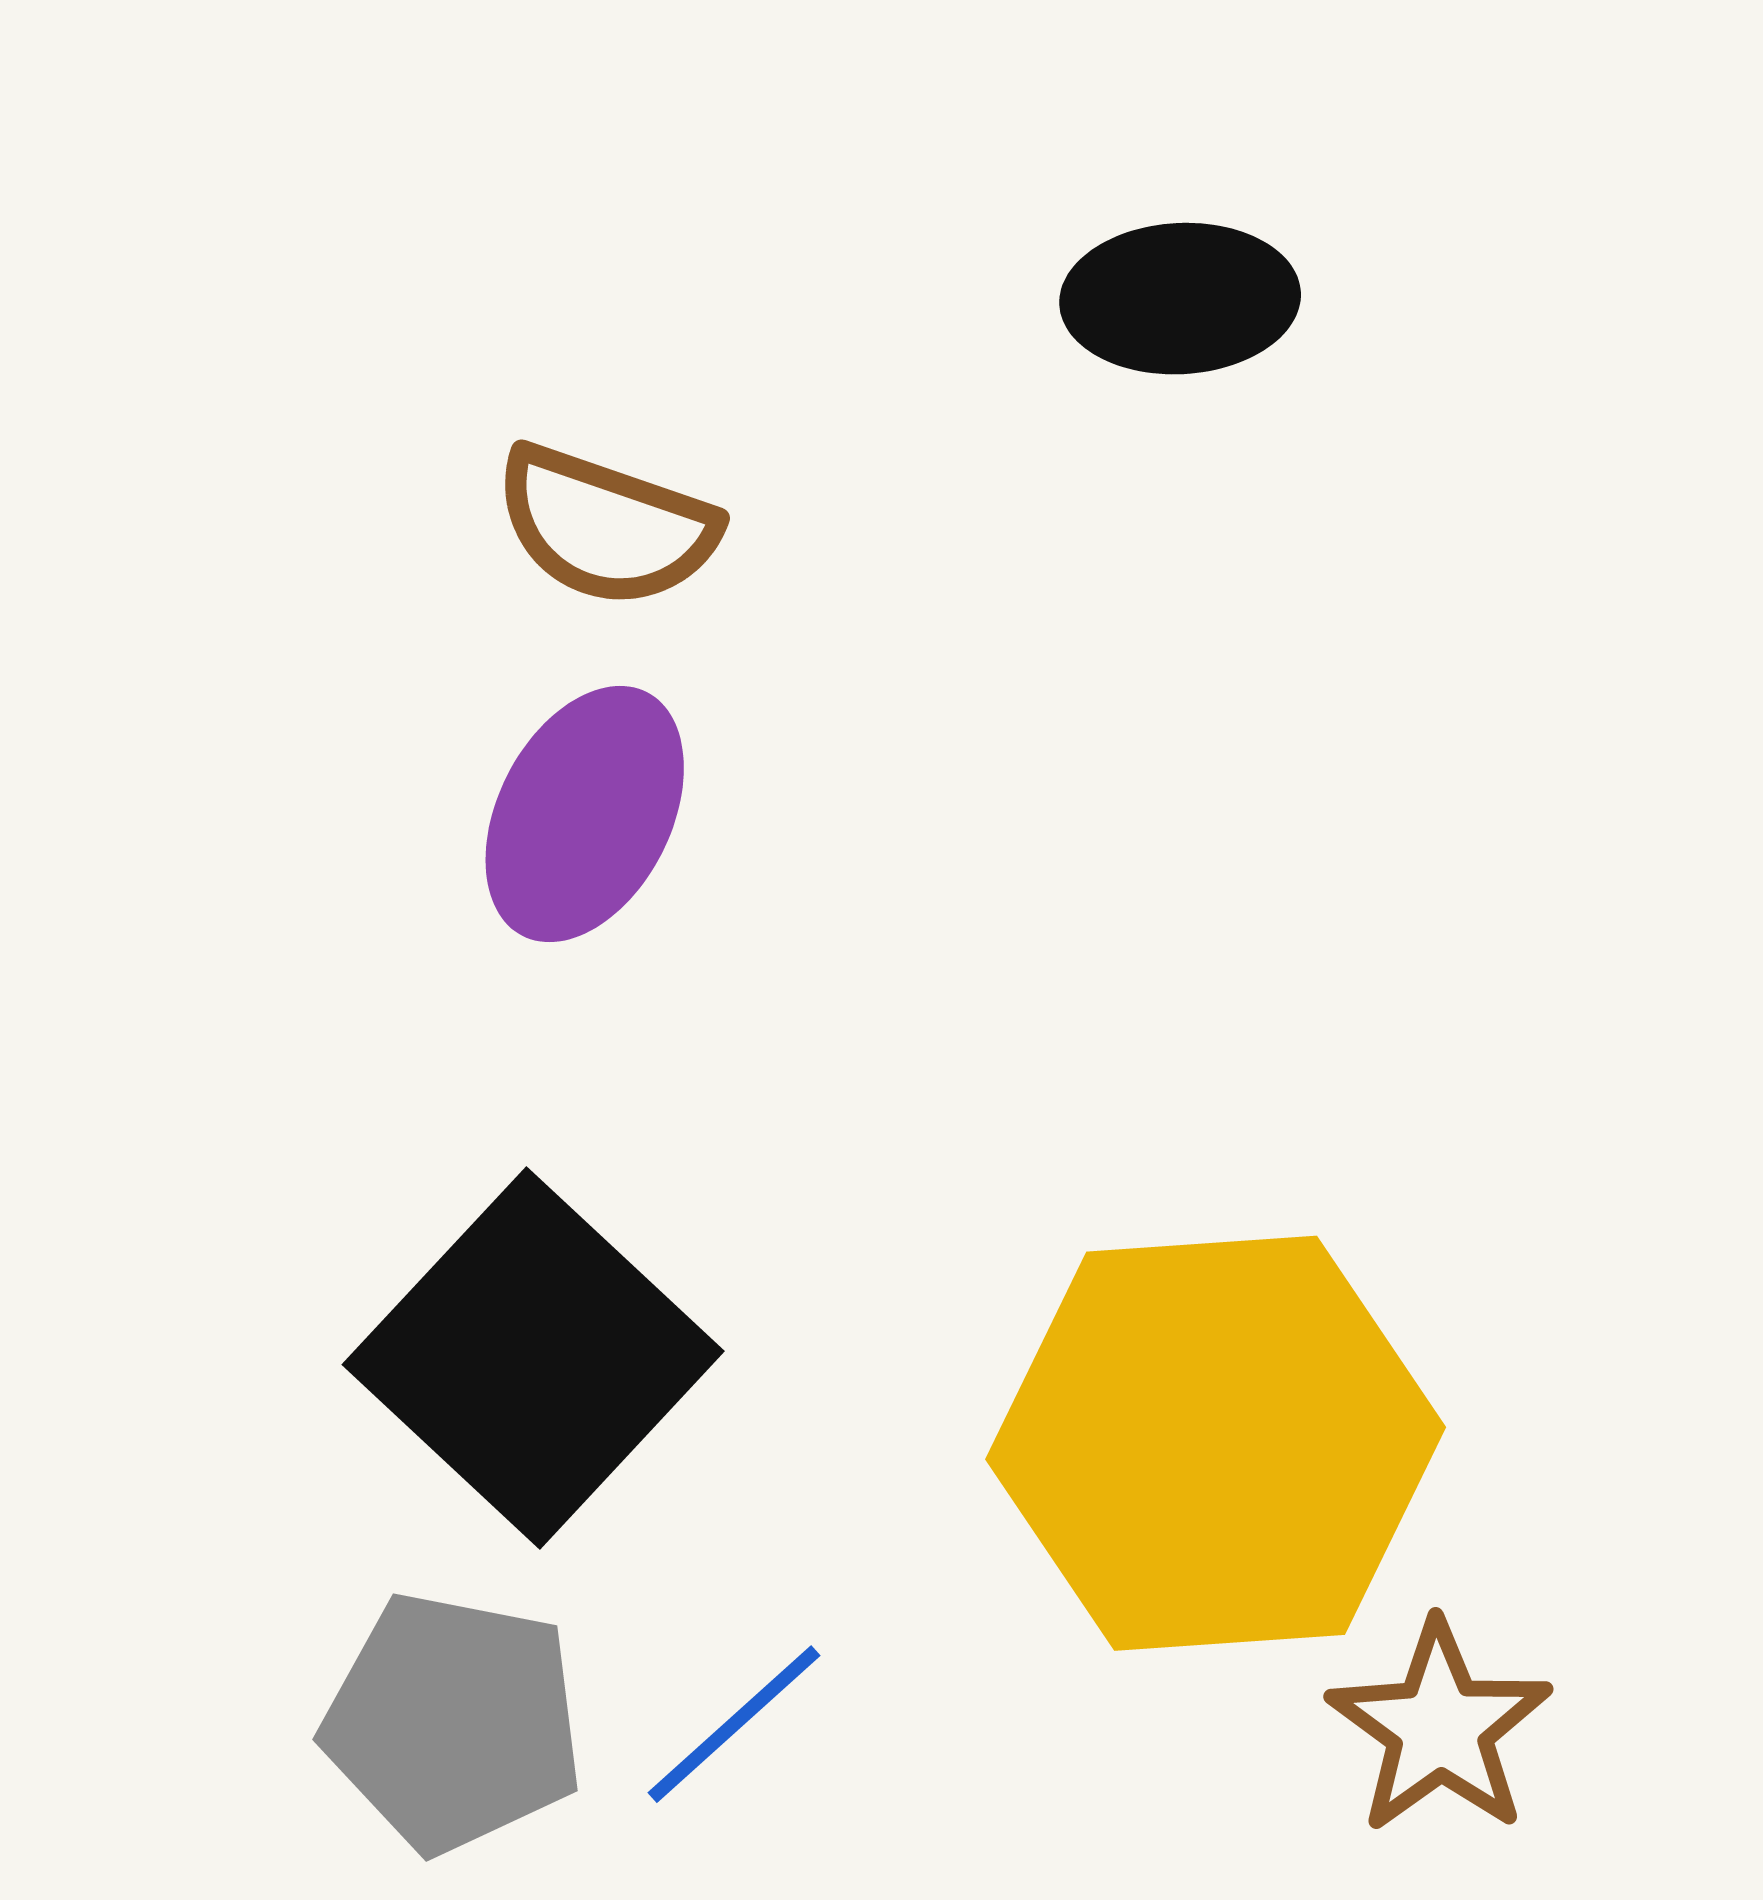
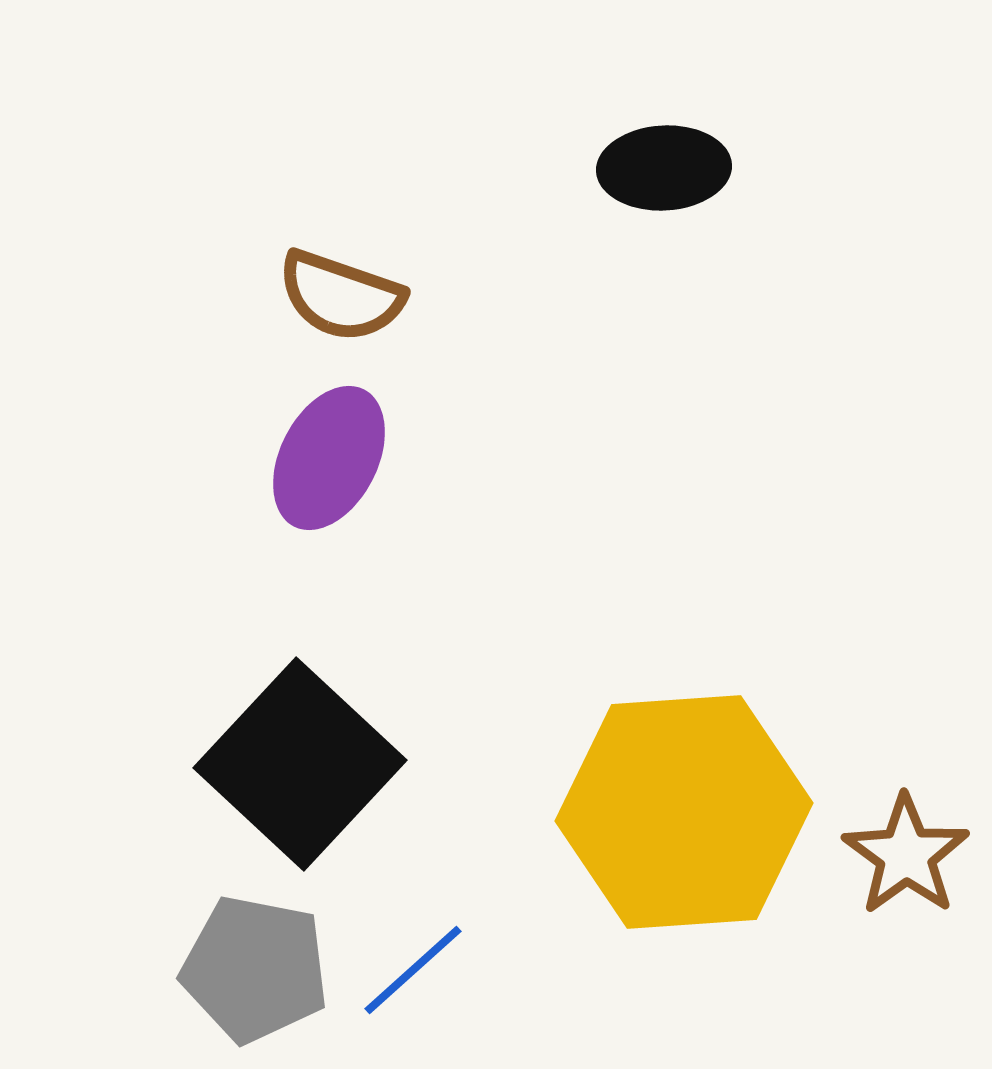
brown star: (1440, 1728) -> (906, 855), moved

